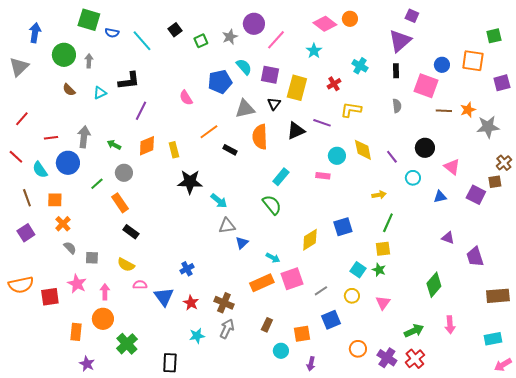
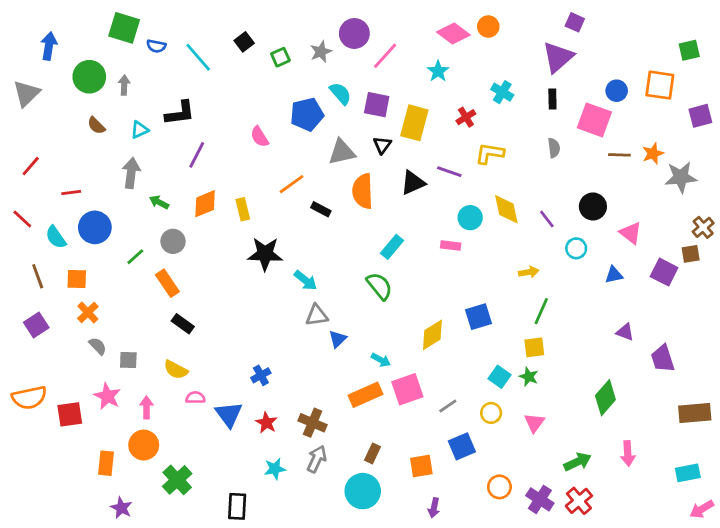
gray arrow: (84, 137) -> (131, 173), moved
cyan circle: (281, 351) -> (363, 491), moved, size x1.6

